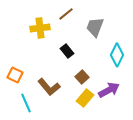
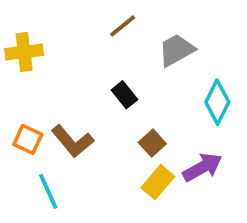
gray trapezoid: (95, 27) -> (176, 50), turned 40
yellow cross: (40, 28) -> (24, 52), moved
brown L-shape: (49, 87) -> (72, 141), moved

